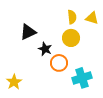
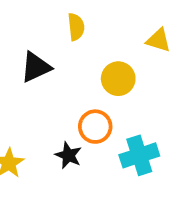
yellow semicircle: (72, 17) -> (76, 27), moved
black star: (45, 49) -> (68, 155), moved

